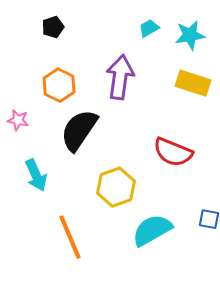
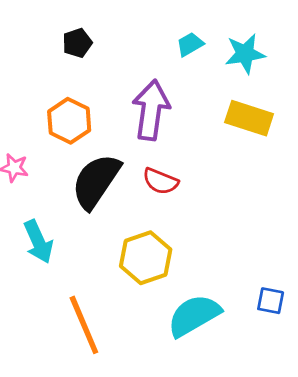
black pentagon: (53, 27) -> (77, 43), moved
red semicircle: (173, 152) -> (160, 181), moved, size x0.7

